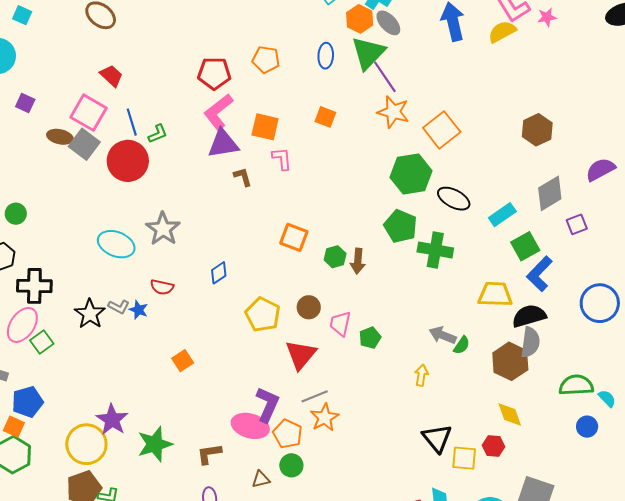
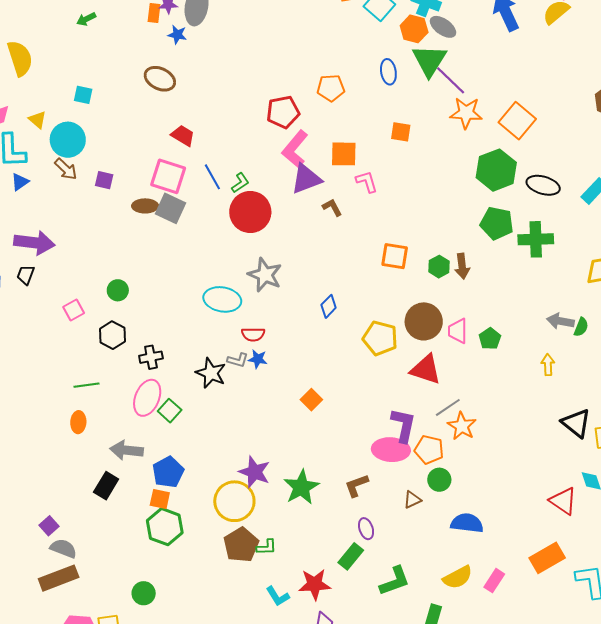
red circle: (128, 161) -> (250, 212), moved
black cross: (34, 286) -> (151, 357), size x0.7
red semicircle: (162, 287) -> (253, 334), moved
brown circle: (309, 307) -> (424, 321), size x1.6
red triangle: (301, 355) -> (426, 370), turned -40

